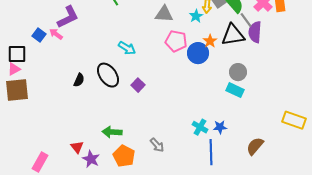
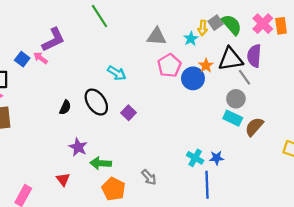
gray line: (246, 20) -> (245, 77), moved
pink pentagon: (176, 41) -> (169, 66), turned 30
brown semicircle: (255, 146) -> (254, 127), moved
purple star: (91, 159) -> (78, 147), moved

